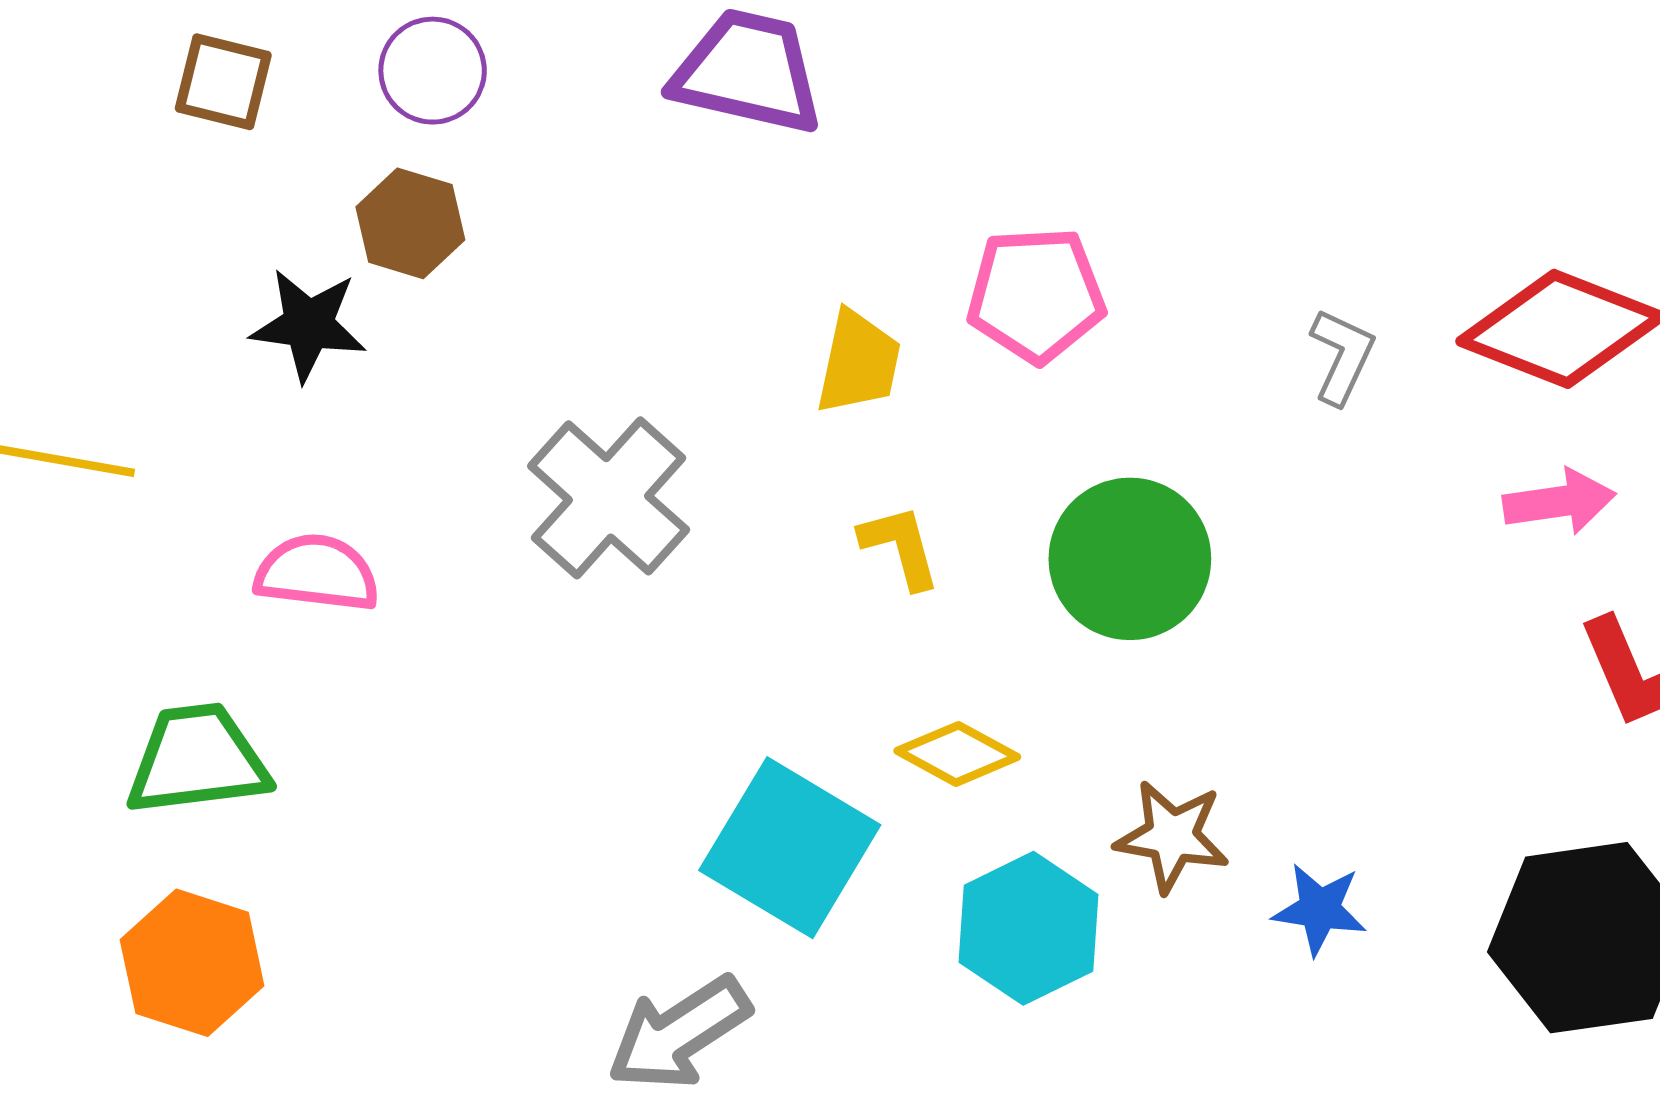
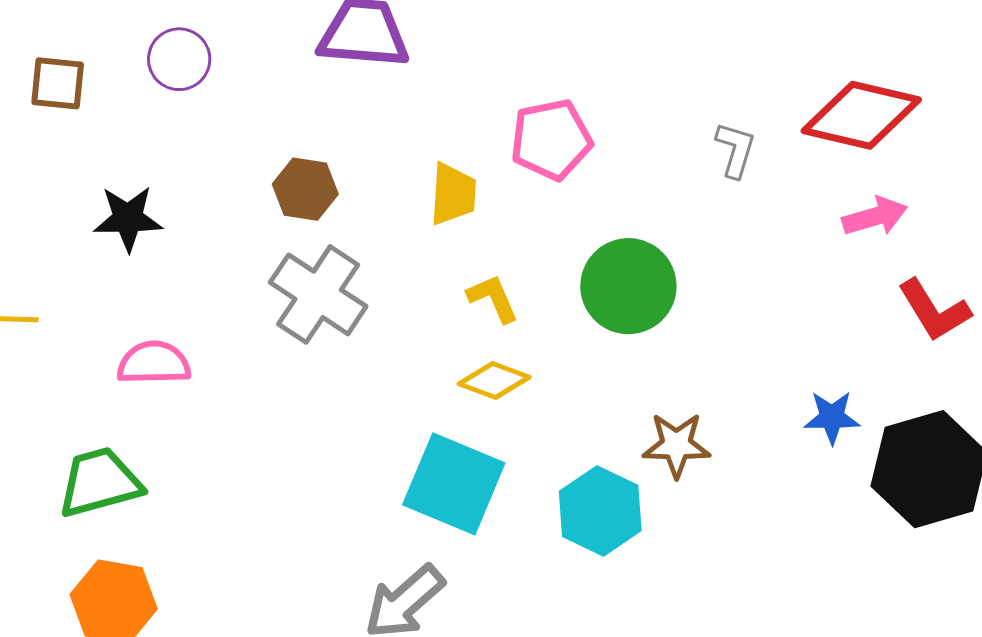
brown hexagon: (410, 223) -> (305, 189), moved
yellow diamond: (957, 754) -> (494, 381), moved
blue star: (1320, 909) -> (832, 417), moved

